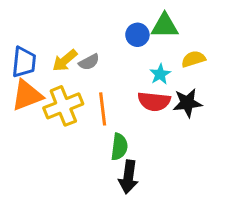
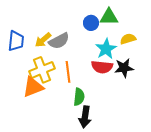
gray semicircle: (89, 62) -> (59, 41), size x1.5
cyan star: (160, 74) -> (106, 49), size x1.5
orange triangle: (27, 95) -> (33, 87), moved

